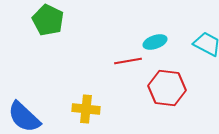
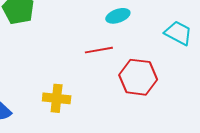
cyan ellipse: (155, 42) -> (118, 16), moved

